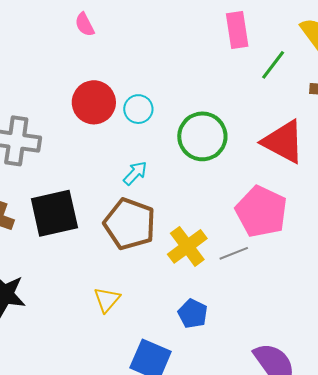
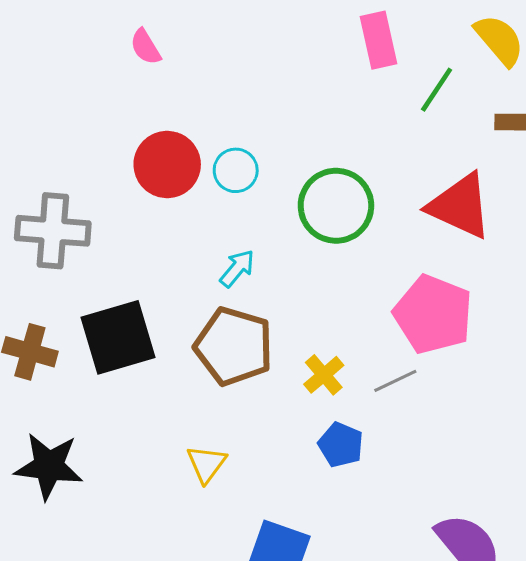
yellow cross: (187, 246) -> (324, 375), size x0.7
blue pentagon: (193, 314) -> (341, 445), moved

